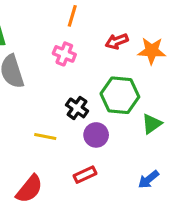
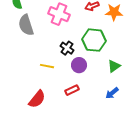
pink cross: (64, 54) -> (59, 14), size x1.5
green triangle: (152, 124) -> (114, 66), moved

